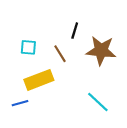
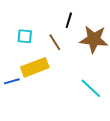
blue line: (20, 103) -> (12, 81), moved

